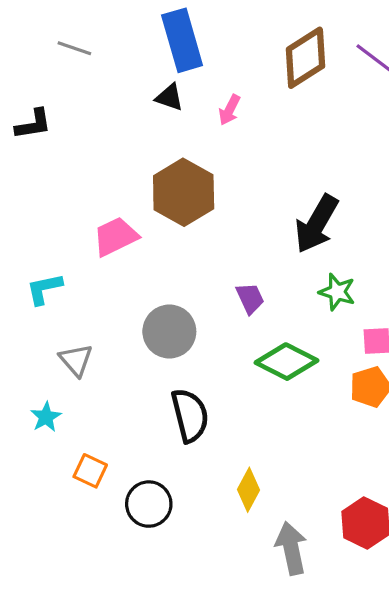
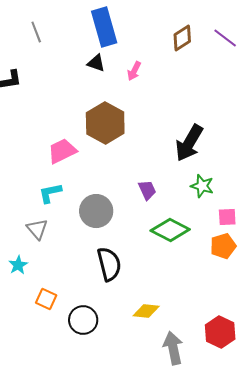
gray line: (74, 48) -> (36, 32), turned 50
brown diamond: (305, 58) -> (182, 38), size x0.7
cyan L-shape: (44, 289) -> (50, 193), moved
yellow diamond: (248, 490) -> (146, 311), turned 68

